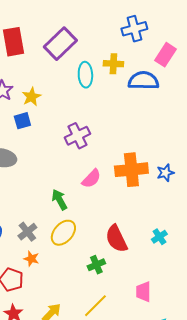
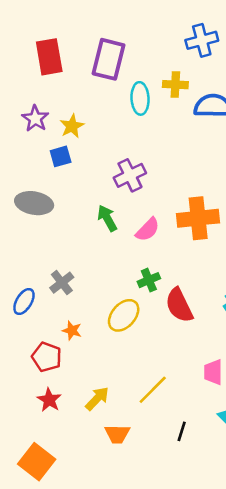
purple rectangle: (60, 44) -> (108, 59), turned -32
green arrow: (59, 200) -> (107, 218), moved
gray cross: (27, 232) -> (62, 283), moved
yellow ellipse: (63, 233) -> (124, 315), moved
green cross: (96, 265) -> (149, 280), moved

